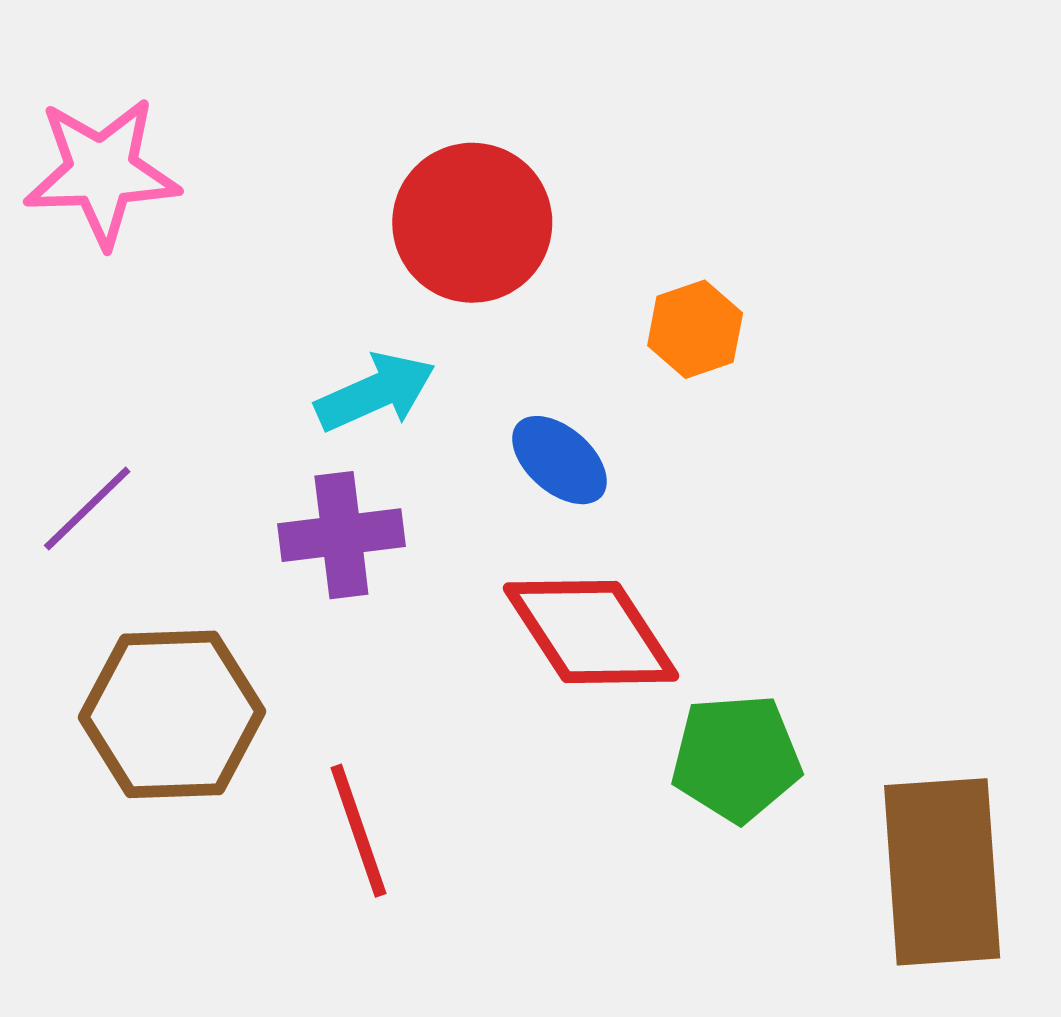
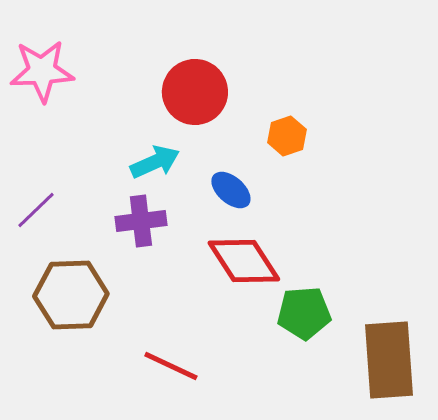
red line: (358, 831) -> (171, 366), moved, turned -46

